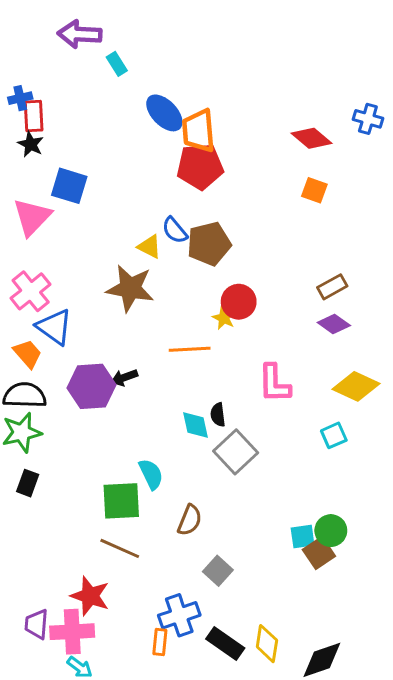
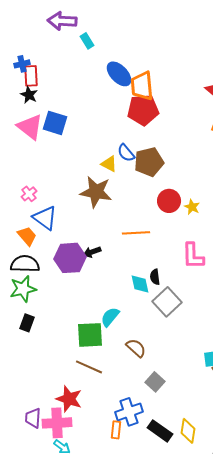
pink triangle: (32, 217) -> (30, 127), moved, turned -36
pink cross: (31, 291) -> (29, 194), size x0.6
yellow star: (224, 318) -> (192, 207), moved
cyan semicircle: (151, 474) -> (110, 317), turned -115
brown semicircle: (190, 520) -> (136, 348), turned -70

